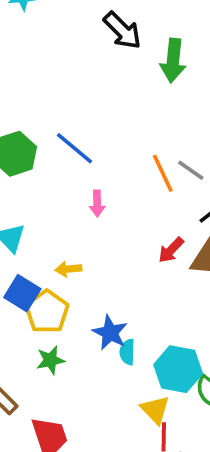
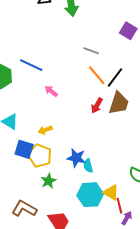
gray line: (191, 170) -> (91, 51), moved
orange line: (163, 173) -> (97, 75), moved
pink arrow: (97, 203) -> (51, 91), turned 144
cyan hexagon: (178, 369) -> (90, 195), moved

